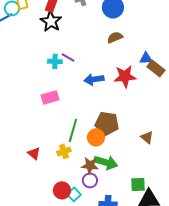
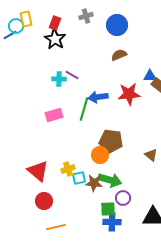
green line: (73, 130) -> (84, 109), moved
red triangle: (34, 153) -> (38, 171), size x1.6
purple circle: (90, 180) -> (123, 198), moved
green square: (138, 184) -> (108, 209), moved
red circle: (62, 190) -> (44, 201), moved
cyan square: (74, 194) -> (79, 178), moved, turned 32

